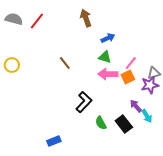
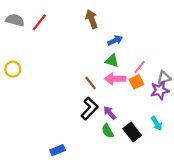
brown line: (65, 63) -> (91, 83), moved
purple arrow: (136, 106) -> (110, 113), moved

